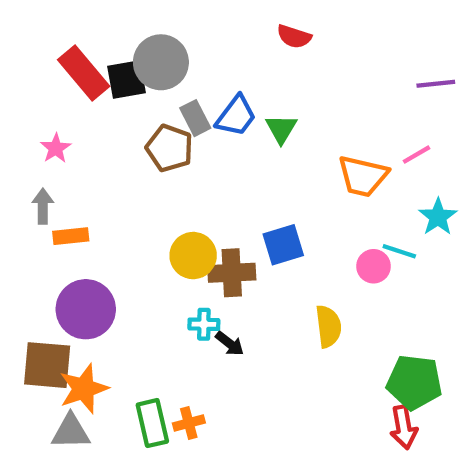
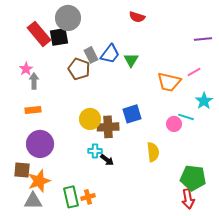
gray circle: (161, 62) -> (68, 18), moved
gray arrow: (43, 206) -> (34, 81), moved
brown square: (47, 365) -> (22, 170), size x0.7

